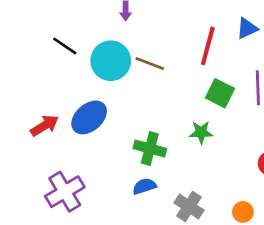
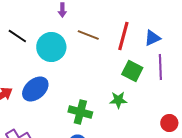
blue triangle: (247, 28) -> (152, 38), moved
brown line: (150, 63) -> (88, 35), moved

